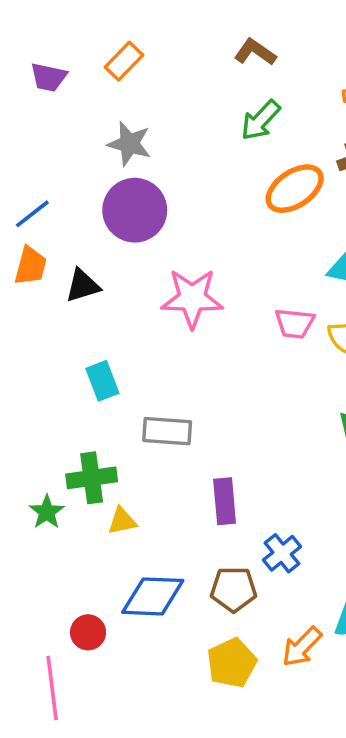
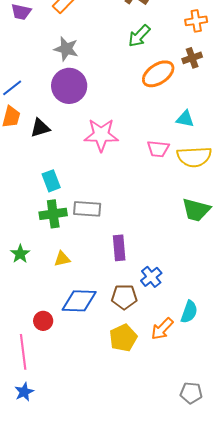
green cross: (92, 478) -> (53, 214), moved

